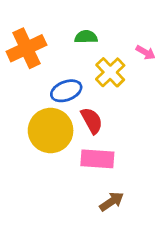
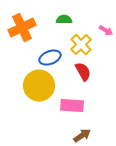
red semicircle: (92, 121) -> (83, 72), moved

